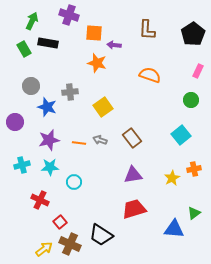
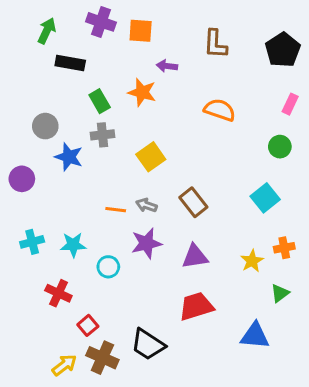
orange square: (94, 33) -> (141, 31), moved
green rectangle: (24, 49) -> (100, 101), moved
purple star: (49, 140) -> (146, 243), moved
green triangle: (194, 213) -> (280, 293), moved

